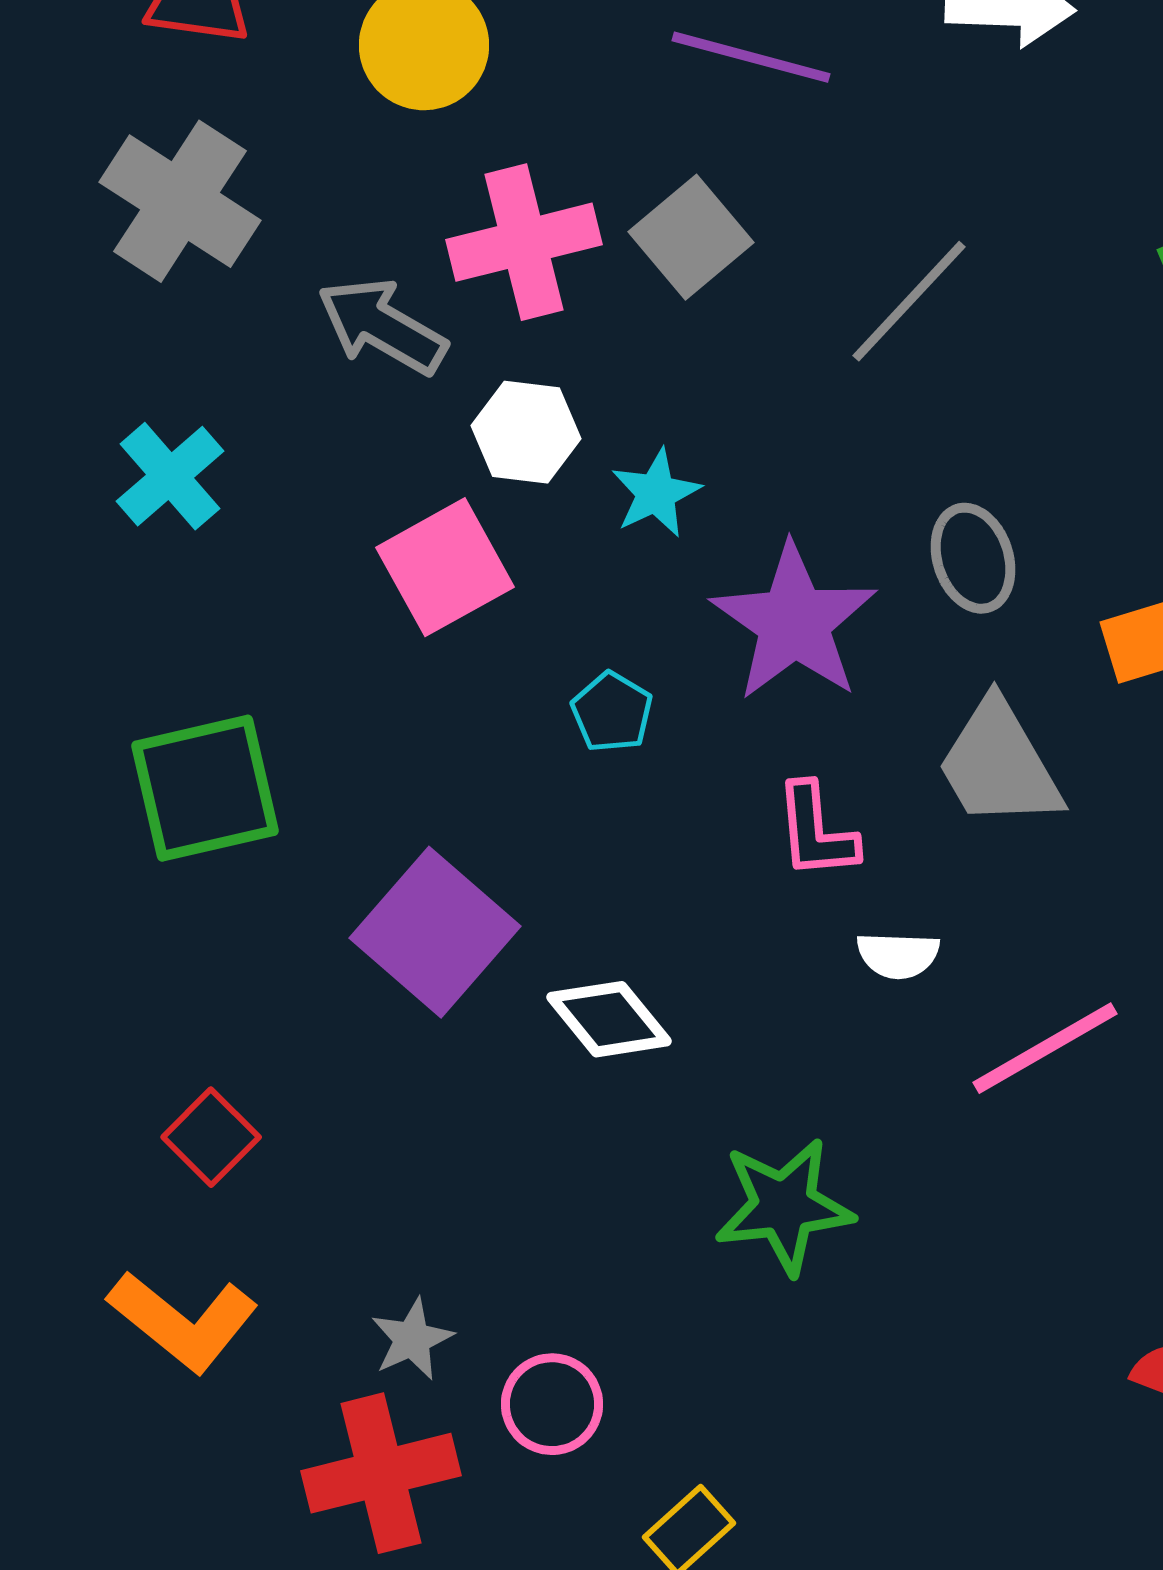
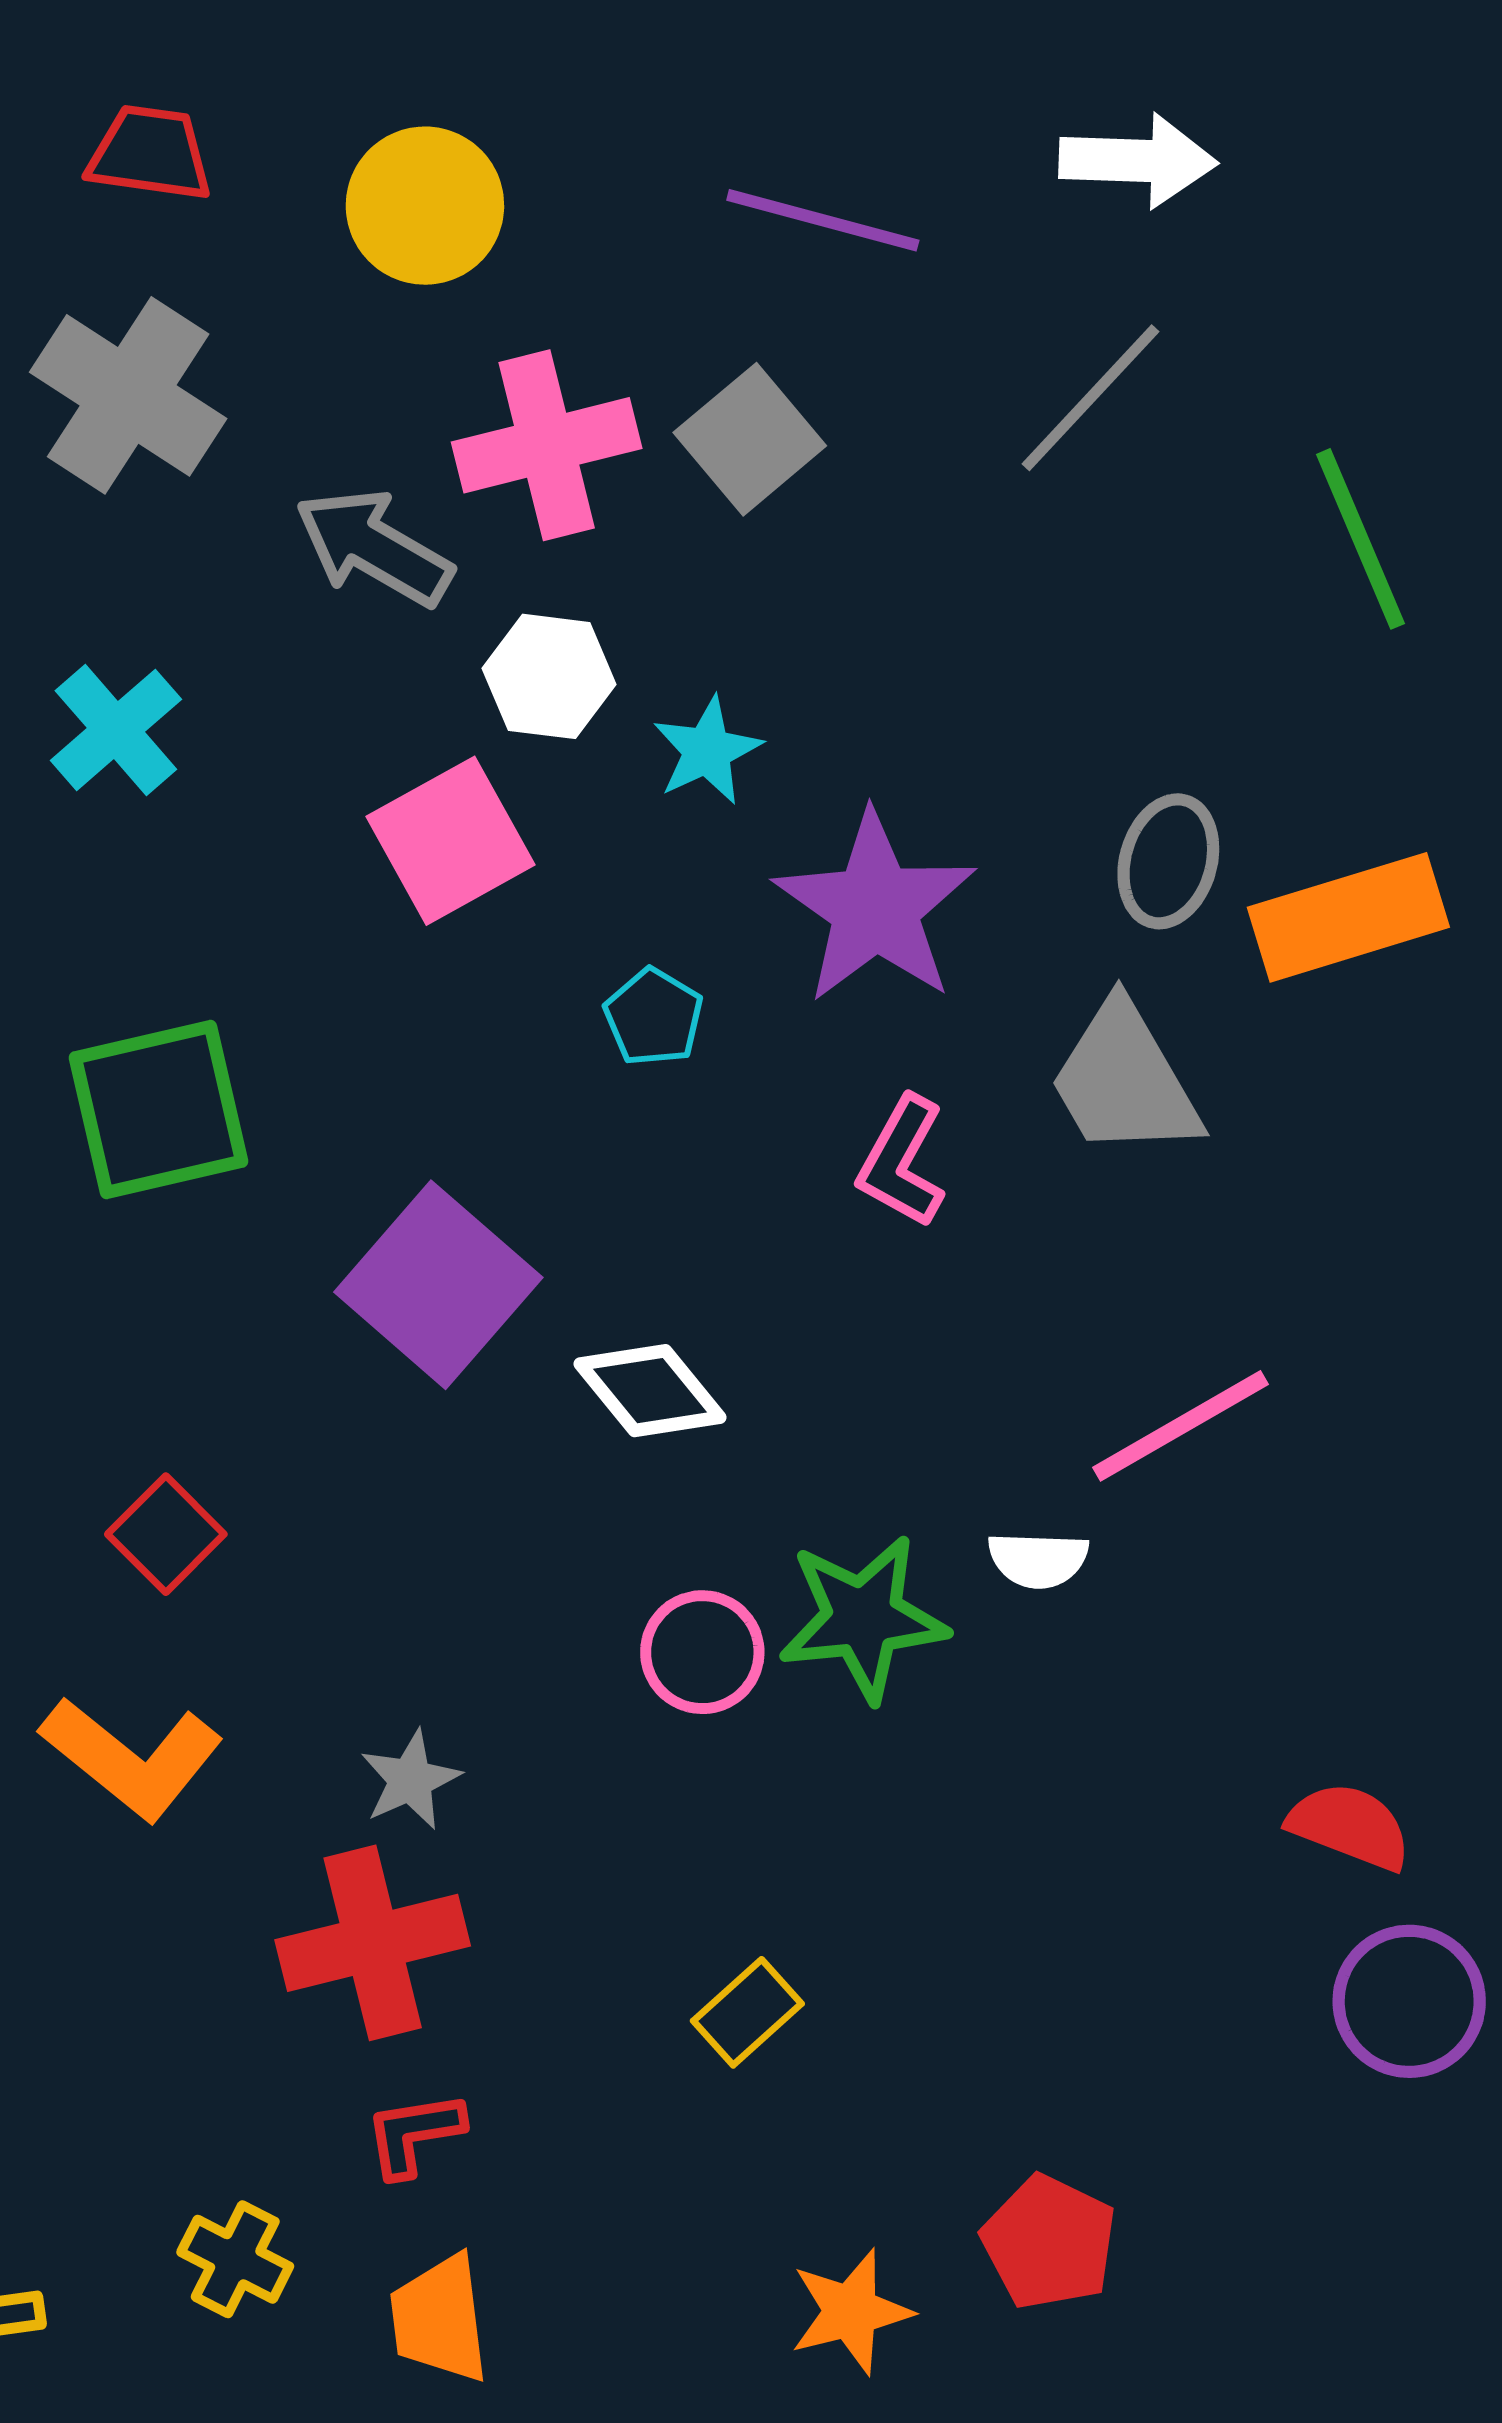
gray line: (909, 301) -> (1090, 398), moved
gray ellipse: (973, 558) -> (1168, 861), moved, turned 34
pink L-shape: (816, 831) -> (902, 1162), turned 34
white semicircle: (898, 955) -> (1038, 1560), moved
pink circle: (552, 1404) -> (702, 1652), moved

